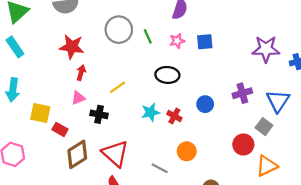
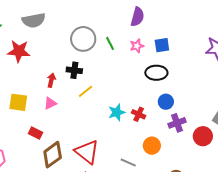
red star: (72, 47) -> (19, 51), moved
black ellipse: (167, 75) -> (156, 73), moved
purple cross: (242, 93) -> (177, 123), moved
yellow square: (40, 113) -> (18, 102), moved
black cross: (99, 114) -> (74, 70), moved

